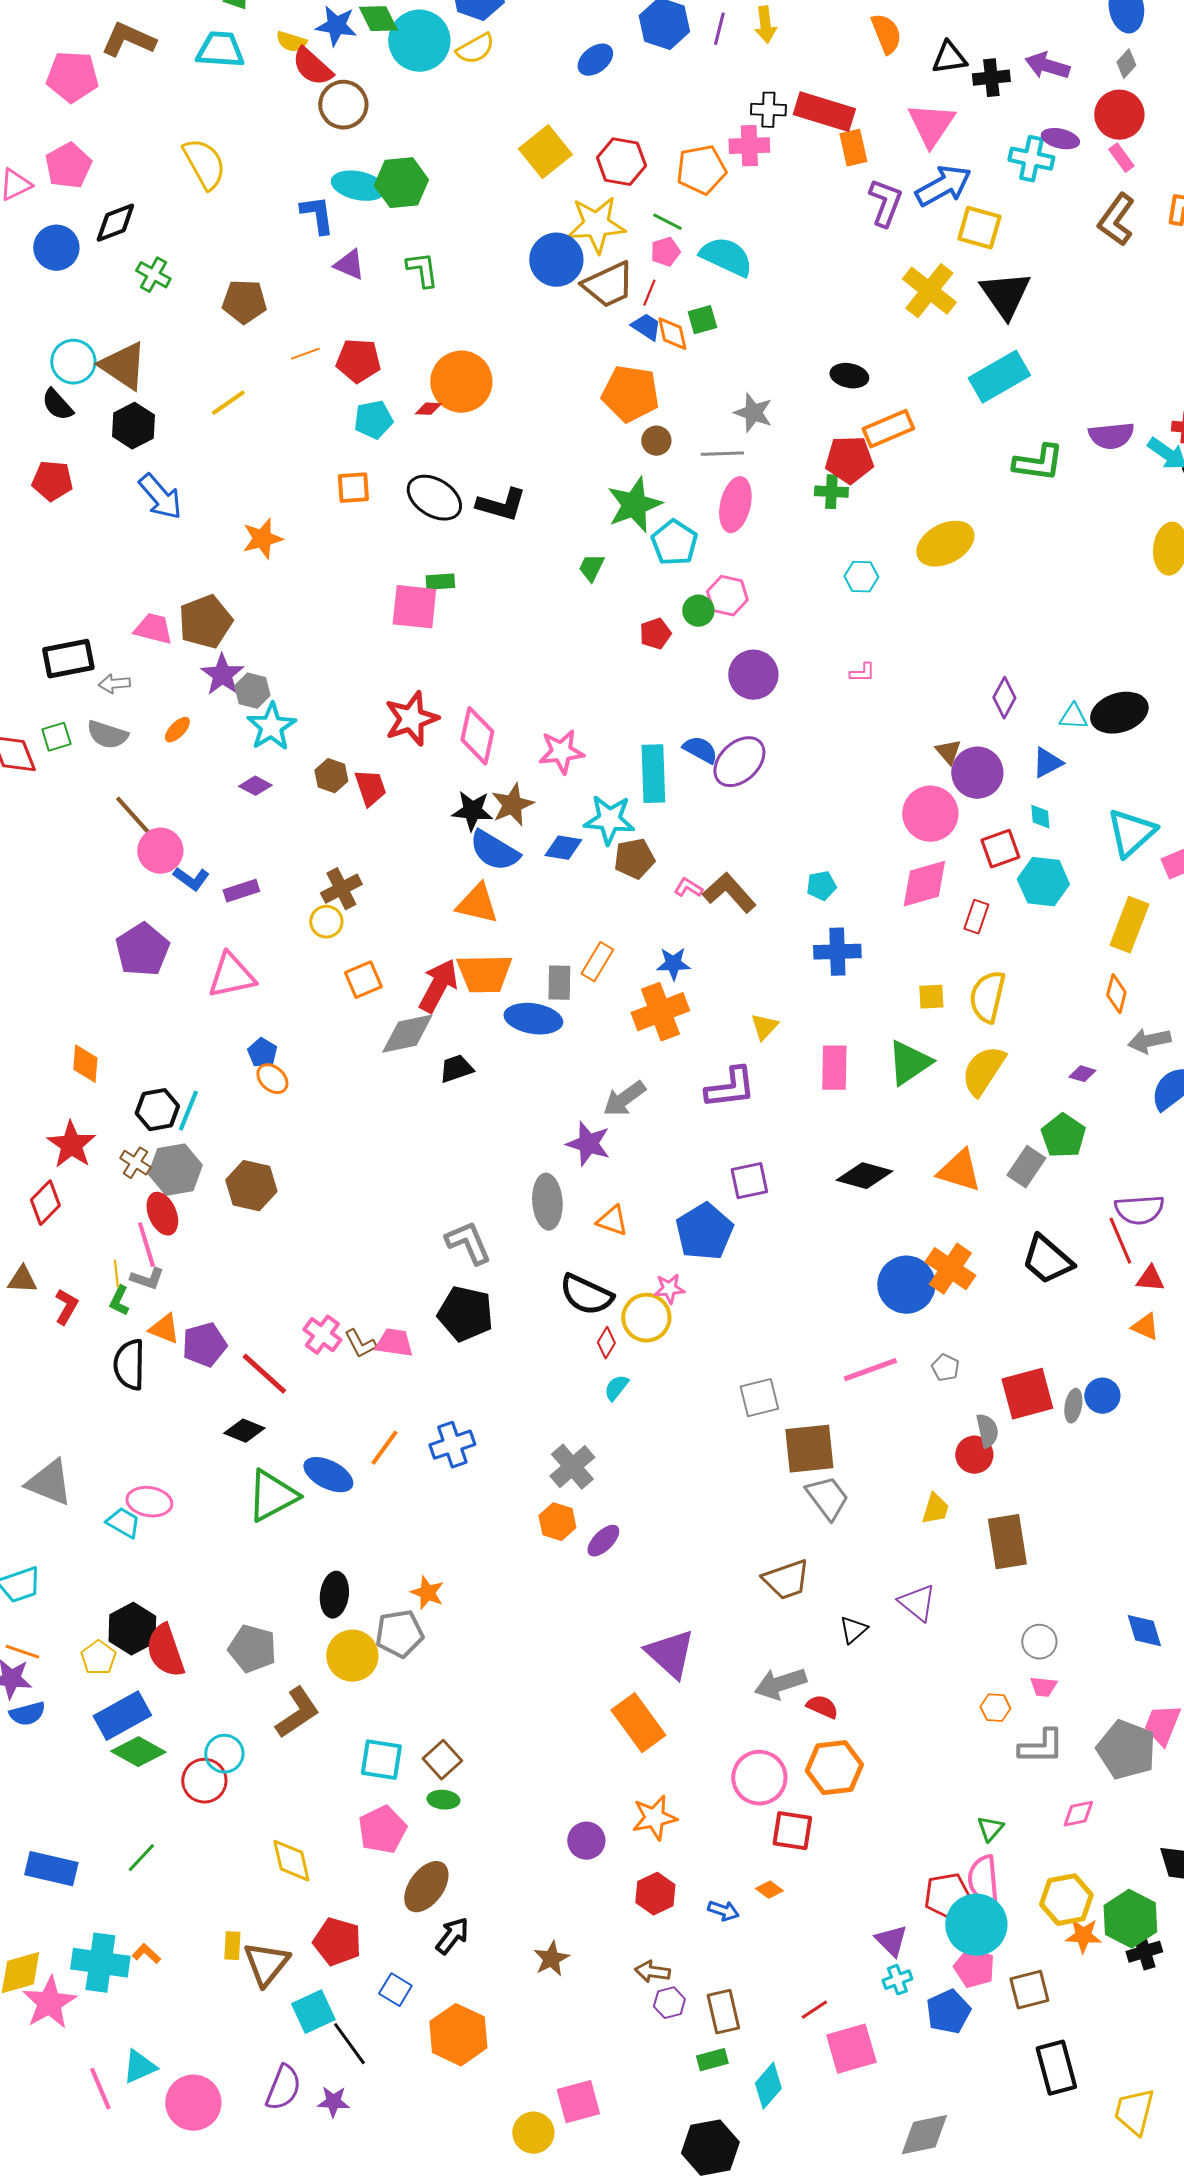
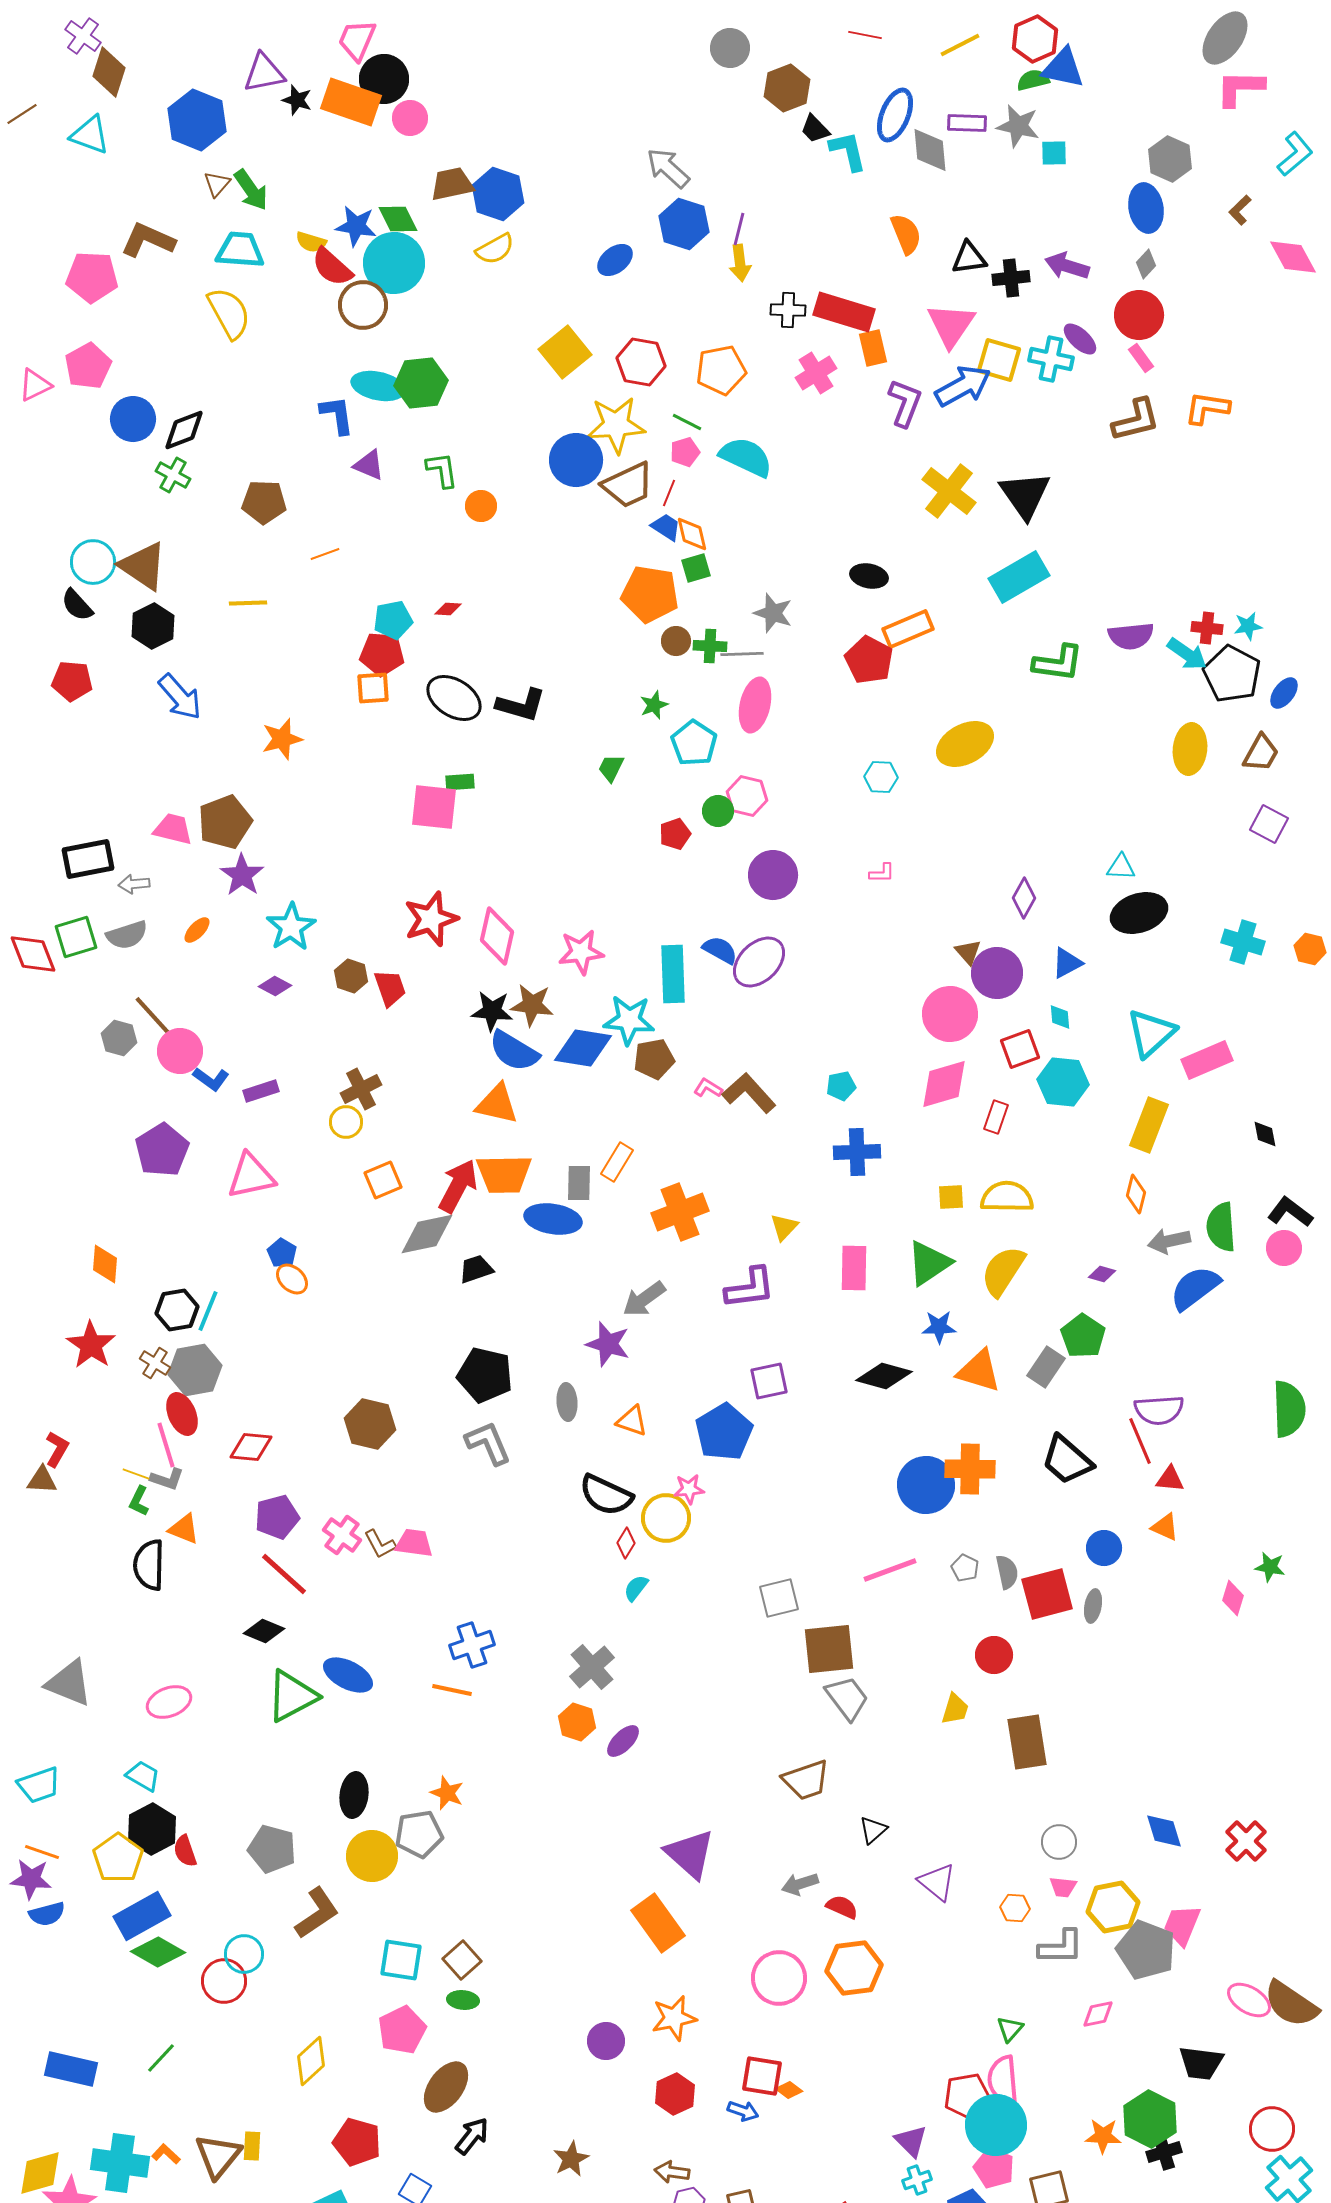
yellow arrow: (765, 25) -> (740, 263), moved
cyan circle: (419, 41) -> (394, 263), moved
purple ellipse: (1060, 139) -> (1080, 339), turned 30
pink cross: (749, 146) -> (816, 373), moved, turned -30
yellow semicircle: (204, 164) -> (229, 313), moved
brown L-shape: (1116, 220) -> (1136, 420), turned -140
black diamond: (115, 223) -> (184, 430), moved
yellow square: (979, 228) -> (999, 360), moved
blue circle: (56, 248) -> (133, 419), moved
green square: (702, 320) -> (696, 568), moved
red pentagon: (358, 361) -> (382, 654), moved
orange circle: (461, 382) -> (481, 506), moved, size x0.5
yellow line: (228, 403) -> (248, 603), turned 33
red pentagon: (849, 460) -> (869, 660), turned 30
green cross: (831, 492) -> (710, 646), moved
green star: (634, 505) -> (654, 705), size x0.5
gray hexagon: (252, 691) -> (119, 1038), moved
cyan triangle: (1073, 717) -> (1121, 867), moved
gray semicircle: (107, 735) -> (127, 935), turned -36
green square: (56, 737) -> (76, 937), size x1.4
brown star: (512, 805) -> (532, 1005), turned 30
blue diamond: (563, 848) -> (583, 1048), size x1.5
blue star: (673, 964) -> (939, 1327), moved
yellow semicircle: (987, 997) -> (1007, 1197), turned 78
brown hexagon: (251, 1186) -> (370, 1424), moved
gray ellipse: (547, 1202) -> (567, 1402), size x0.7
red diamond: (45, 1203) -> (251, 1447), moved, turned 51
orange cross: (950, 1269) -> (970, 1469), turned -33
yellow line: (116, 1274) -> (136, 1474), turned -64
red L-shape: (66, 1307) -> (57, 1449), moved
black pentagon: (465, 1314) -> (485, 1375), moved
purple pentagon: (204, 1345) -> (277, 1517), moved
blue circle: (1102, 1396) -> (1104, 1548), moved
gray semicircle: (987, 1431) -> (1007, 1572), moved
orange line: (384, 1448) -> (452, 1690), moved, turned 66
pink ellipse: (149, 1502) -> (169, 1702), turned -30
cyan trapezoid: (123, 1523) -> (143, 1776), moved
purple triangle: (917, 1603) -> (937, 1882), moved
red semicircle: (165, 1651) -> (185, 1851), size x0.6
yellow pentagon: (98, 1658) -> (118, 1858), size x1.4
gray arrow: (780, 1684) -> (800, 1884), size x0.7
red square: (792, 1831) -> (762, 2076), moved
yellow diamond: (291, 1861) -> (311, 2061), turned 60
yellow hexagon: (1066, 1900) -> (1113, 1907), moved
brown triangle: (266, 1964) -> (218, 2156), moved

